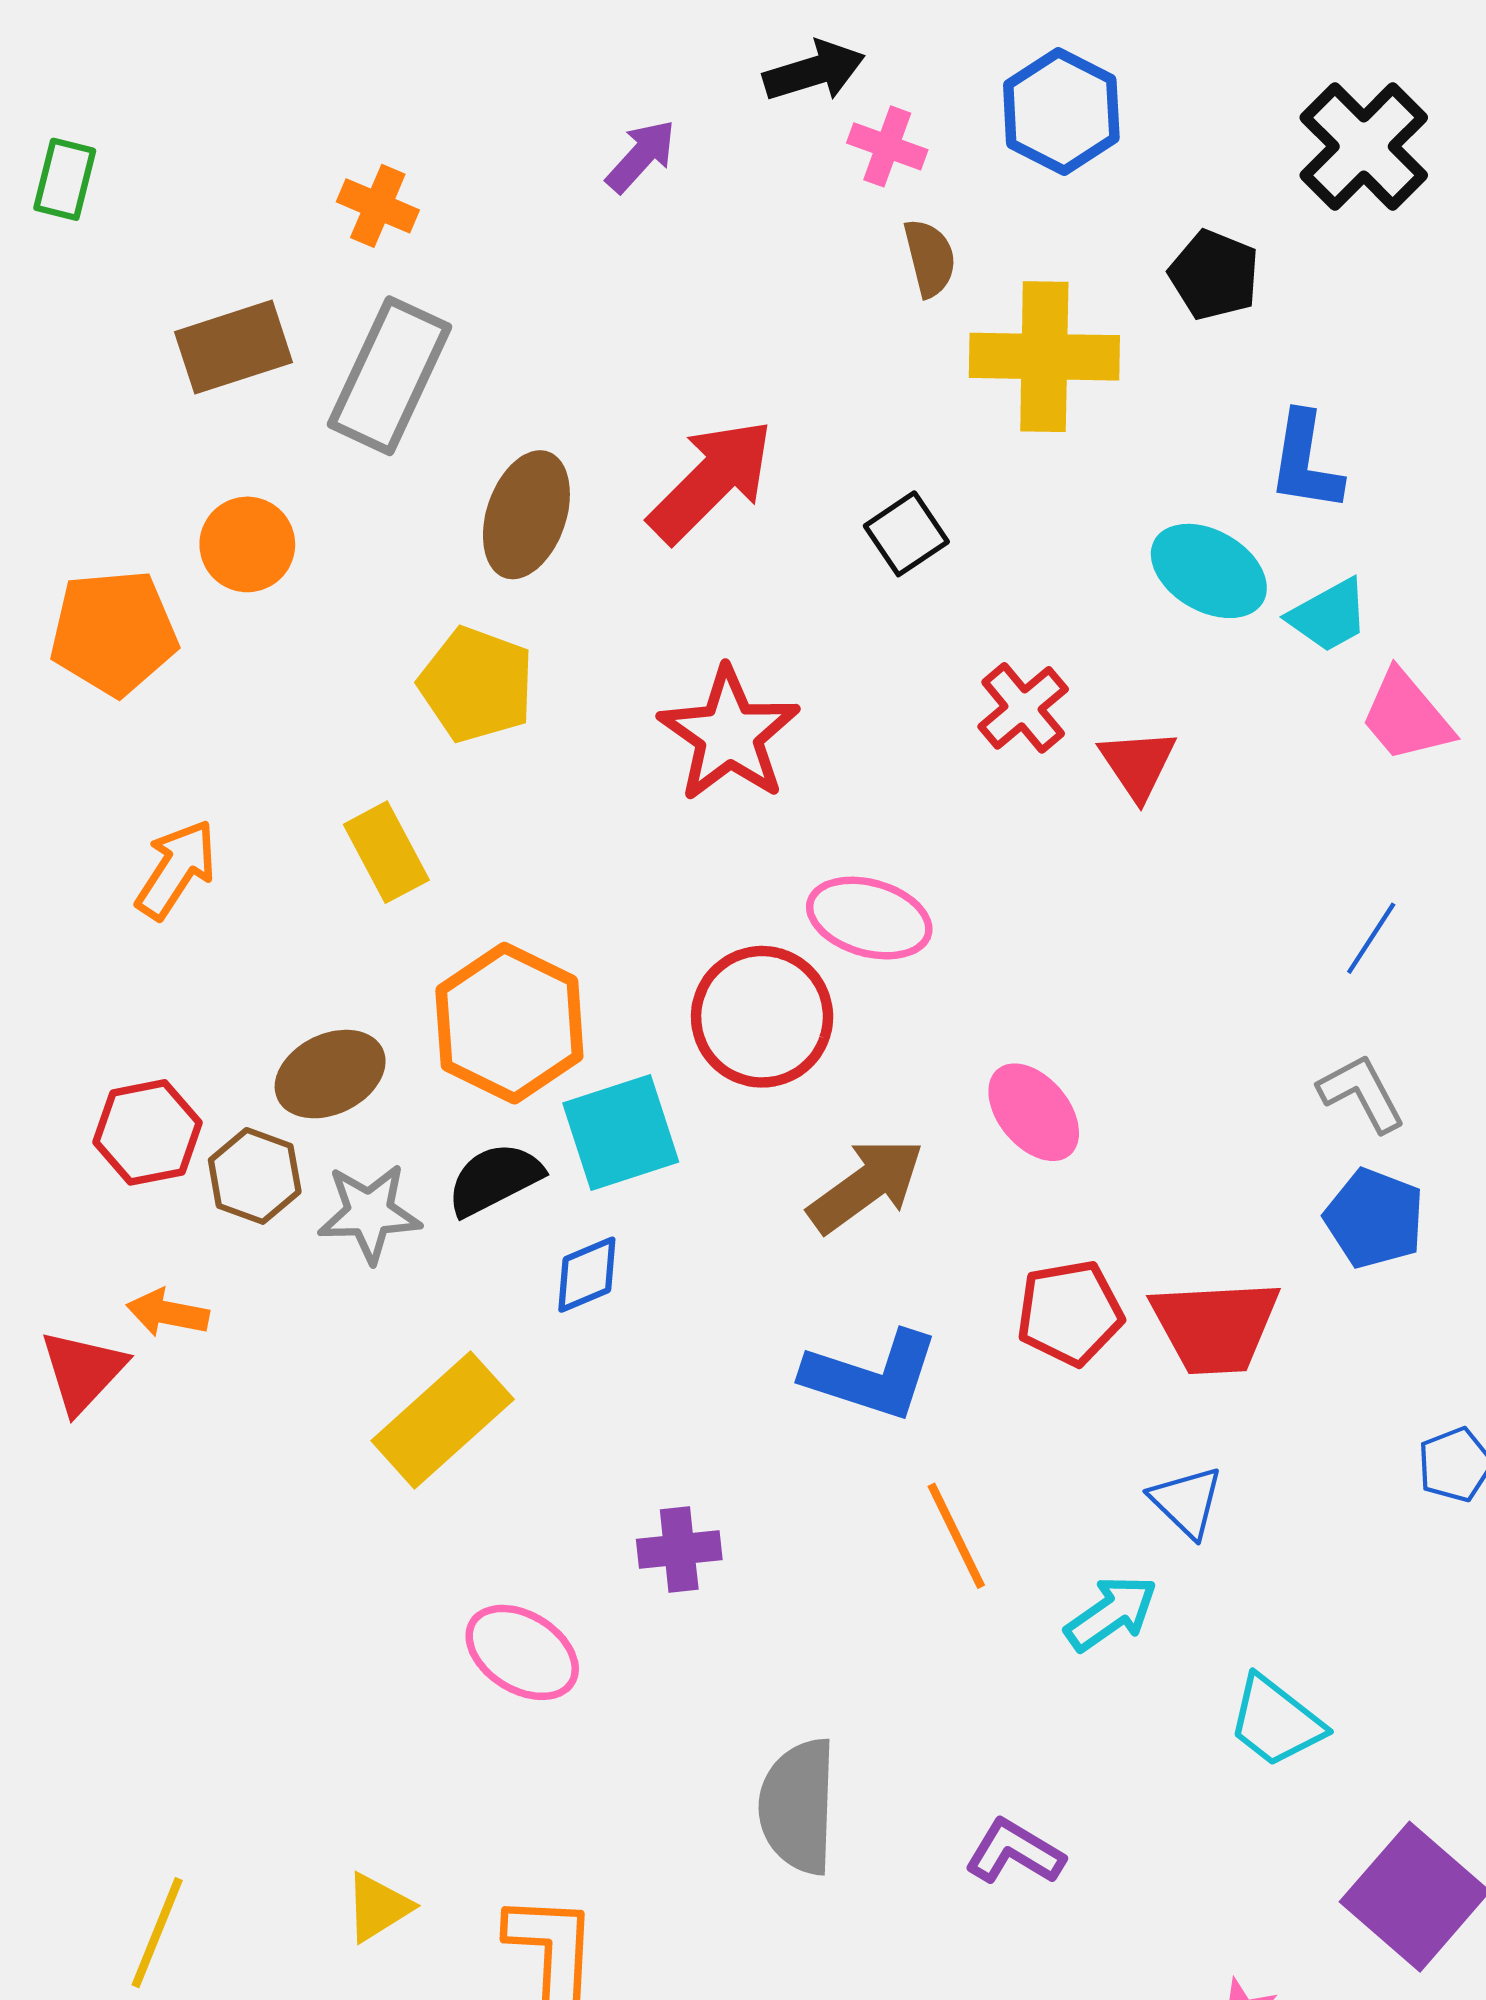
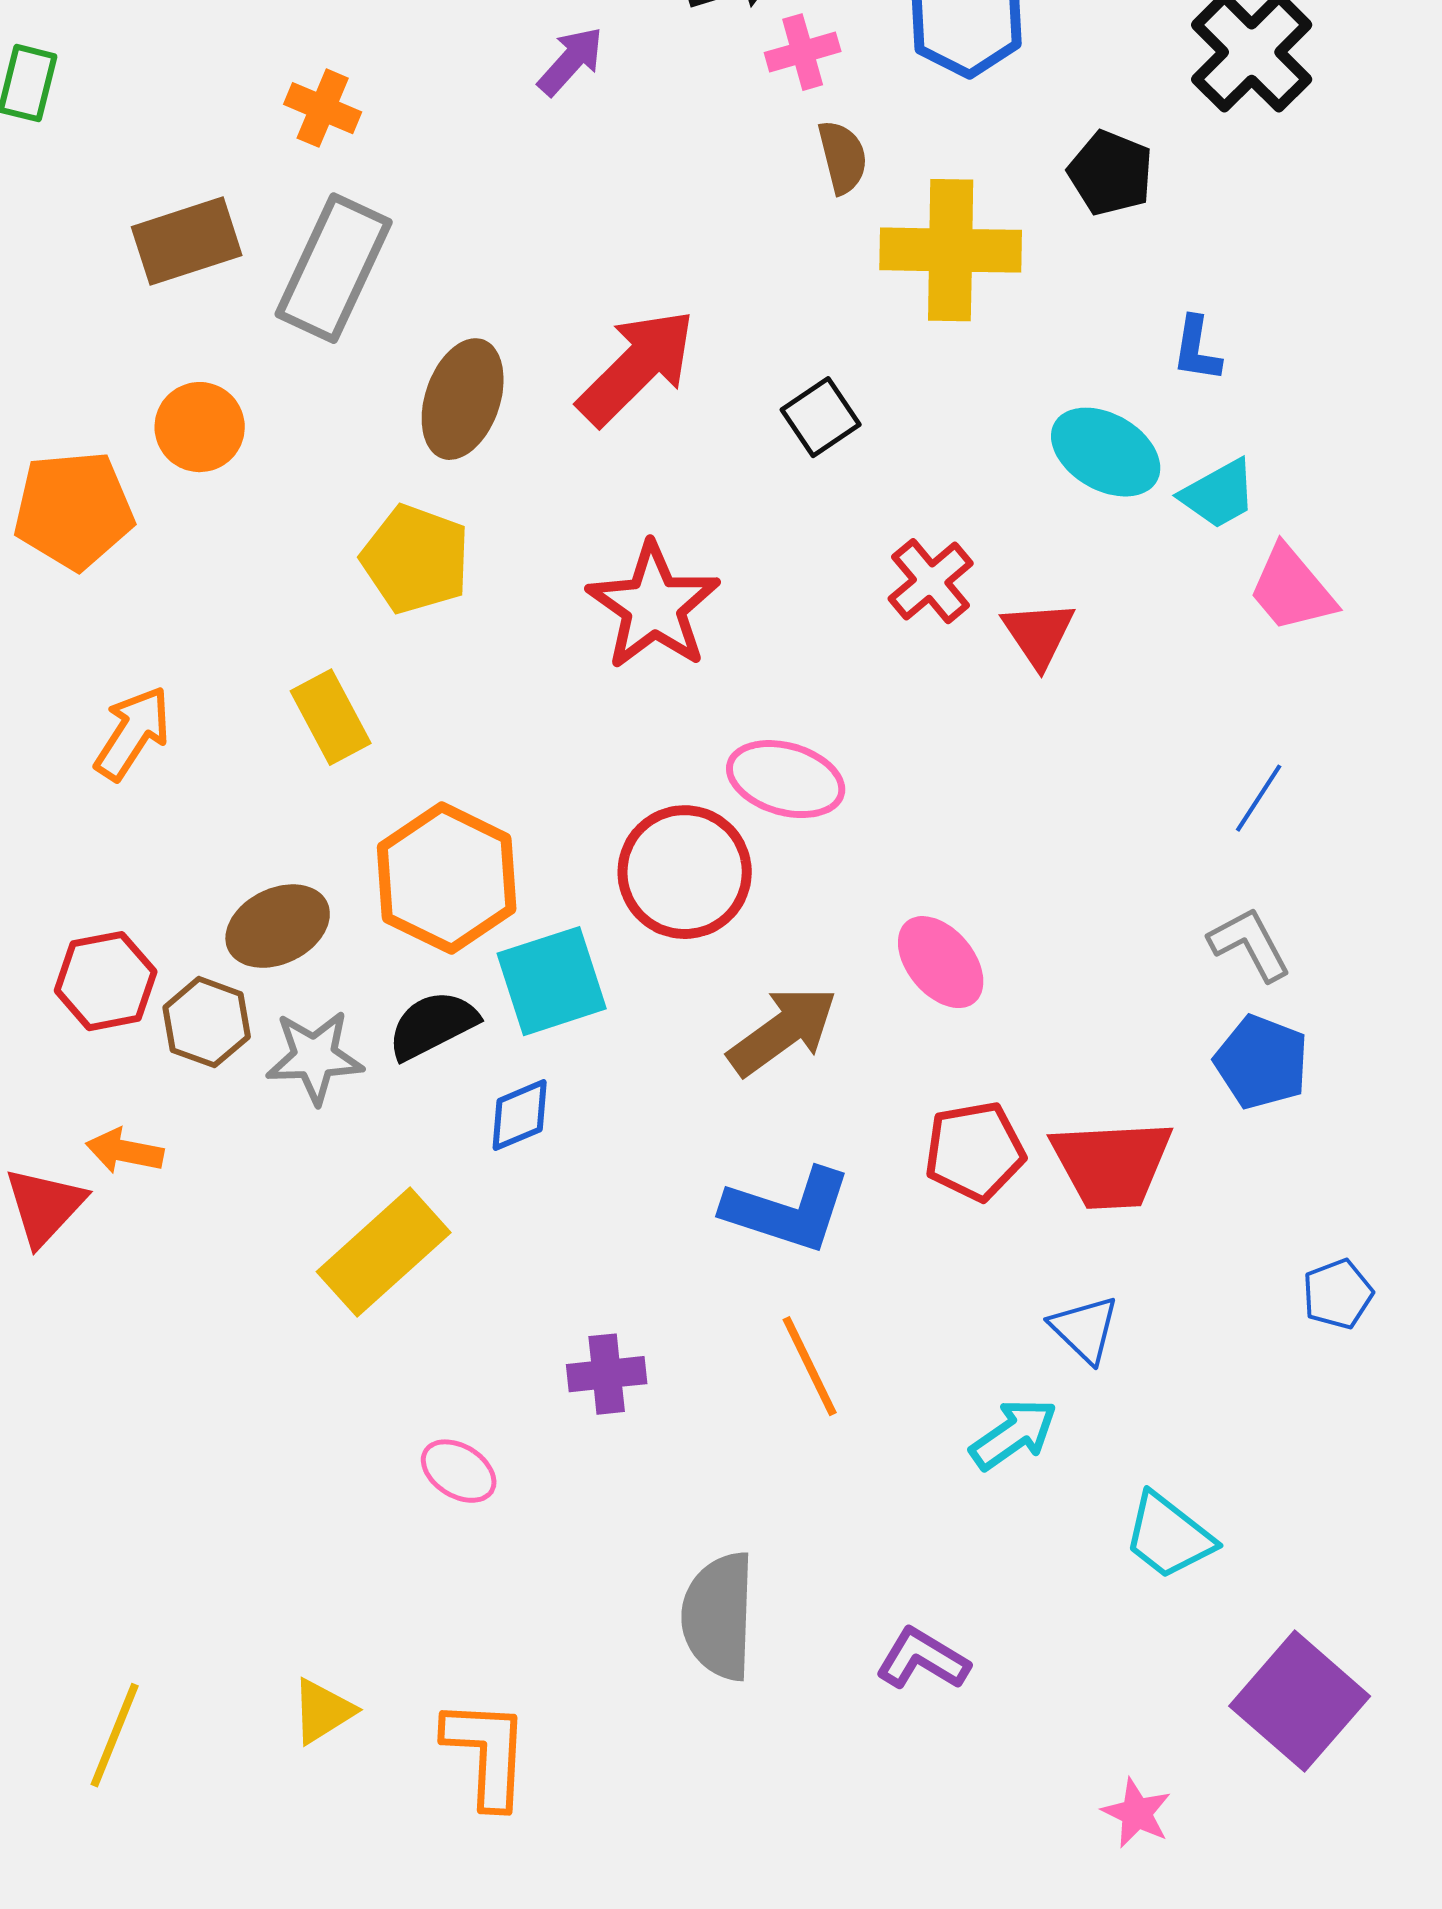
pink cross: (887, 146) -> (803, 52), turned -36
blue L-shape: (1305, 462) -> (1197, 349), size x0.7
orange line: (956, 1536) -> (810, 1366), moved
pink ellipse: (522, 1652) -> (459, 1471), size x0.7

